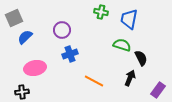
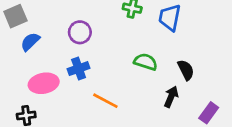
green semicircle: (122, 45) -> (146, 62), moved
blue cross: (70, 54) -> (79, 69), moved
orange line: (94, 81) -> (105, 101), moved

